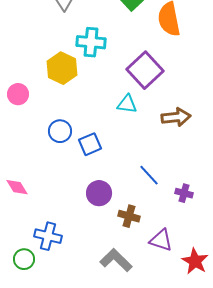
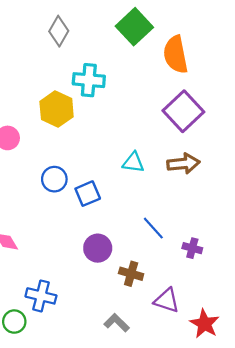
purple square: (145, 70) -> (183, 111), moved
cyan triangle: (127, 104) -> (133, 162), moved
gray L-shape: (116, 260) -> (117, 323), size x0.7

